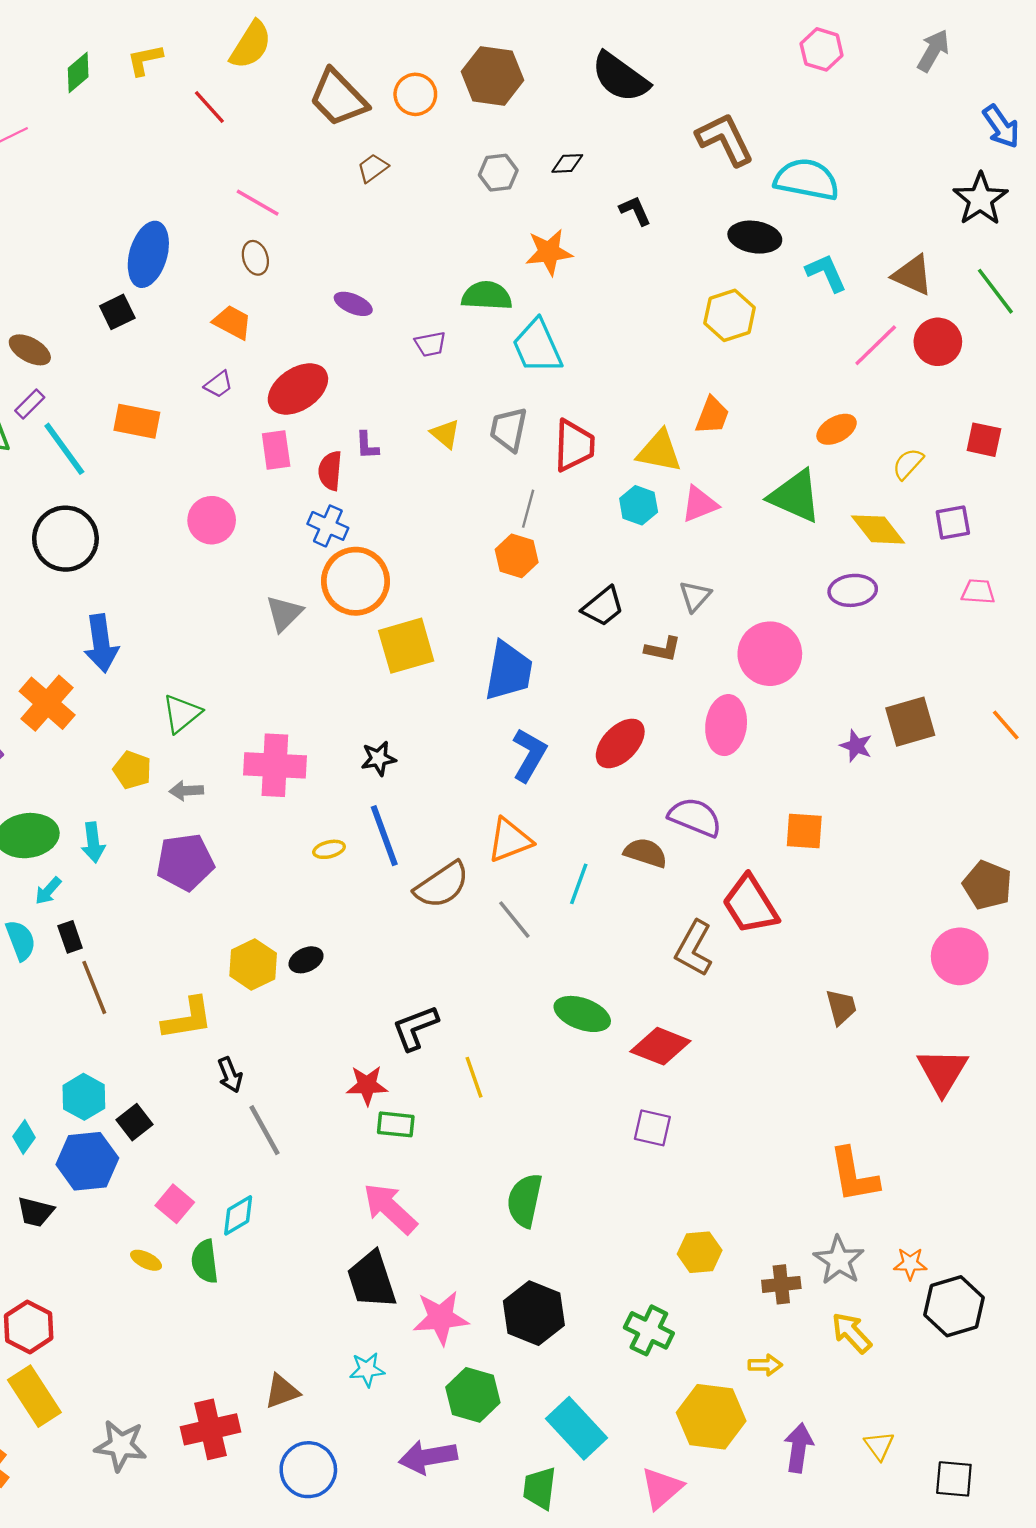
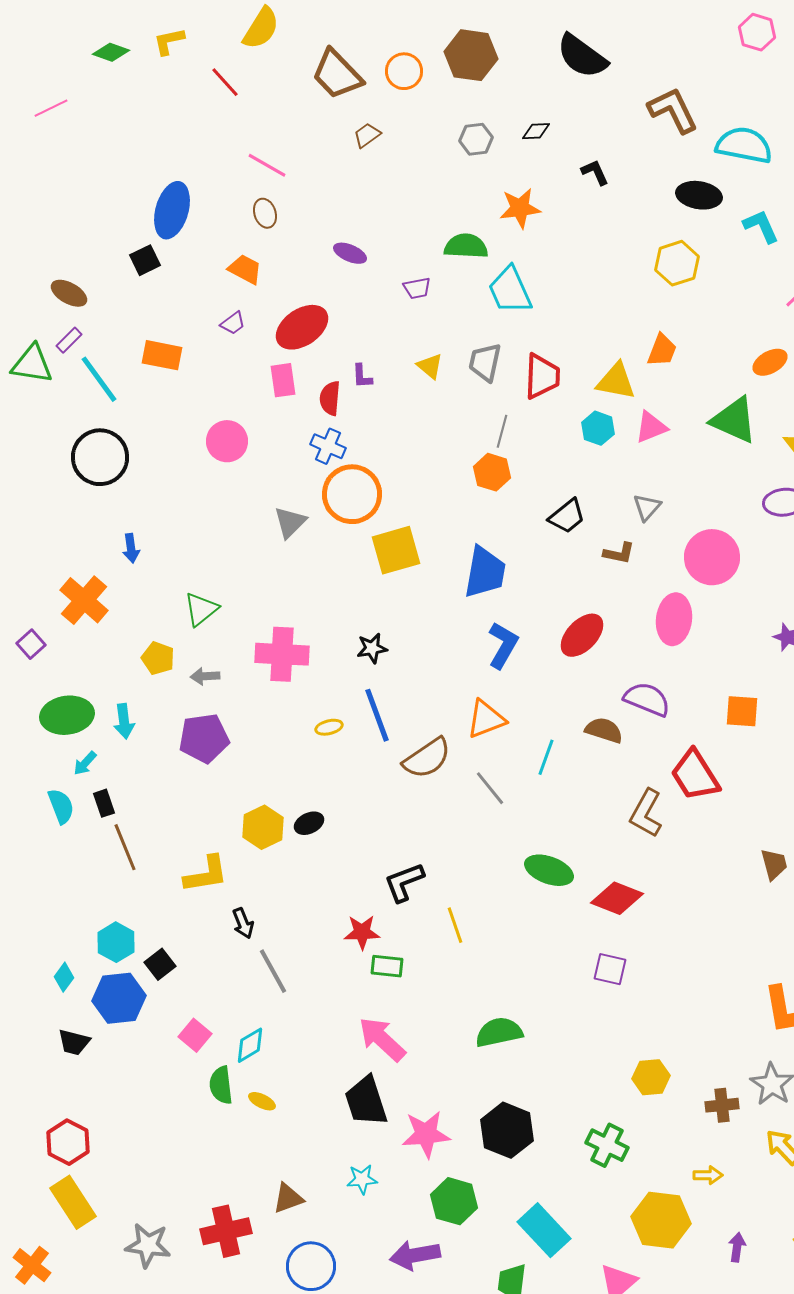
green diamond: (78, 73) -> (111, 52), turned 60
blue arrow: (101, 643) -> (131, 548), size x0.6
green semicircle: (525, 1200) -> (499, 1032), turned 66
yellow ellipse: (146, 1260) -> (262, 1101), moved
purple arrow: (799, 1448) -> (737, 1247), size x0.7

